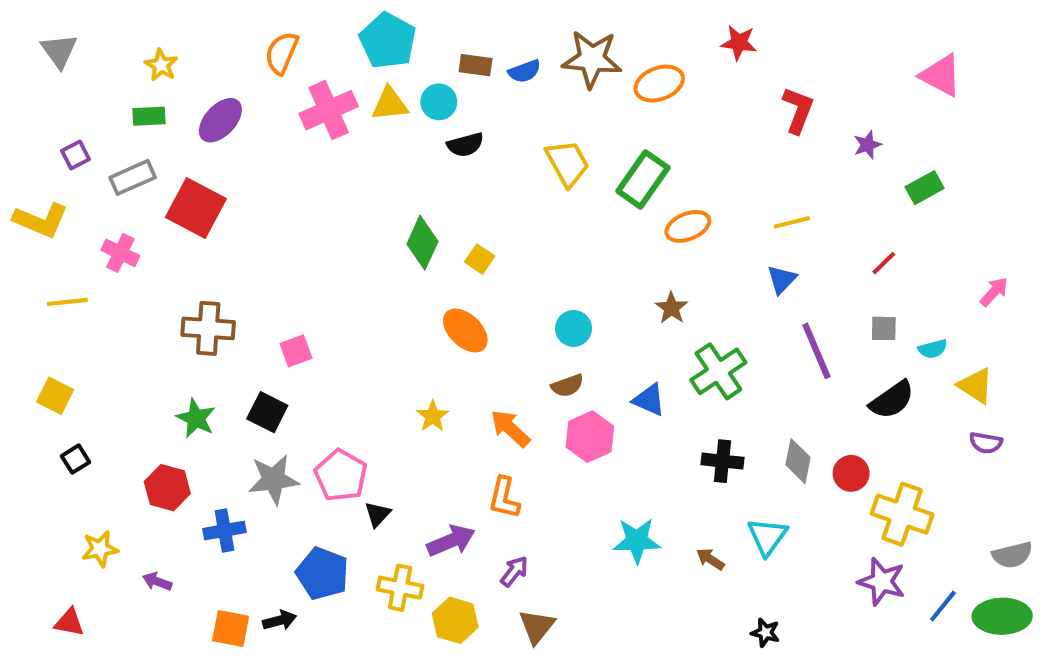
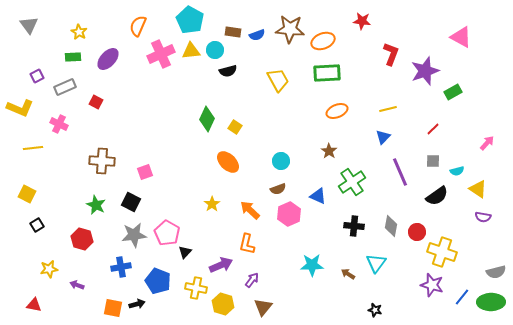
purple star: (867, 145) -> (425, 71), size x2.0
green rectangle: (643, 179) -> (327, 73), moved, turned 52
red square: (196, 208) -> (96, 102), size x0.5
blue cross: (224, 531) -> (121, 267), moved

